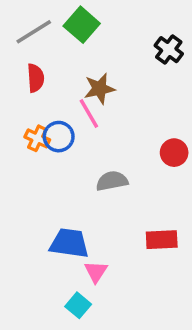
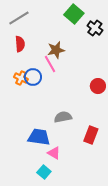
green square: (82, 25) -> (74, 14), moved
gray semicircle: (112, 181) -> (63, 117), moved
red rectangle: (162, 240) -> (91, 135), turned -66
pink triangle: (96, 272) -> (54, 153), turned -32

